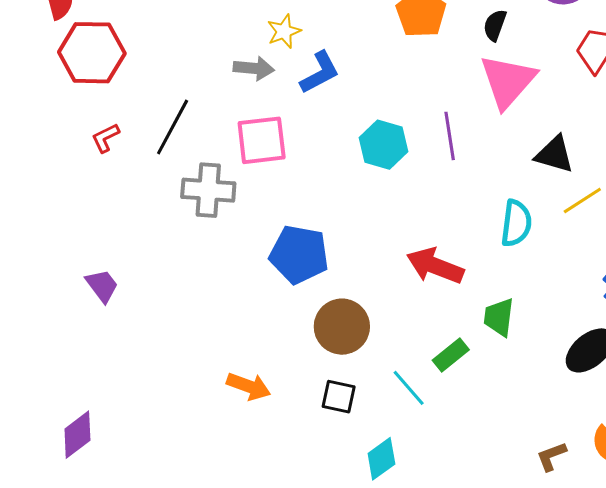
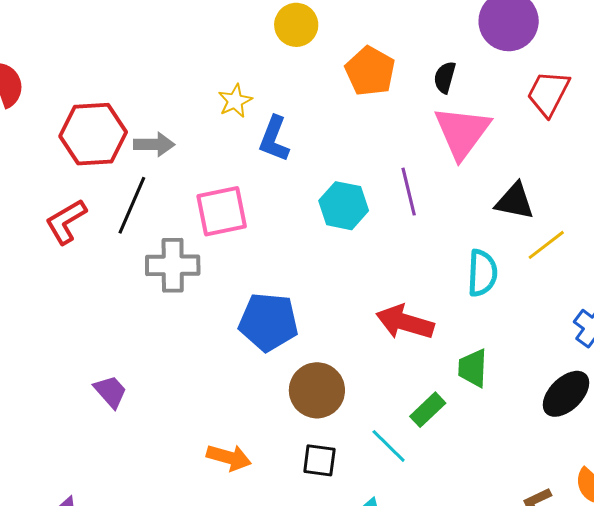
red hexagon: (92, 53) -> (93, 134), moved
gray arrow: (254, 68) -> (154, 144), moved
blue L-shape: (320, 73) -> (274, 139), turned 144
red L-shape: (106, 138) -> (66, 222), size x1.5
purple trapezoid: (102, 286) -> (110, 392), moved

